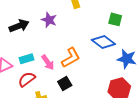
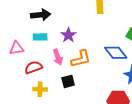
purple star: (49, 20) -> (68, 35), moved
cyan rectangle: (26, 59) -> (40, 37), moved

